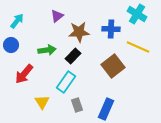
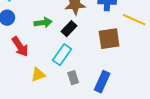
brown square: (113, 66) -> (109, 39), turned 30
red arrow: (24, 74) -> (20, 47), turned -75
yellow triangle: (42, 102) -> (38, 75), turned 42

